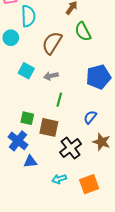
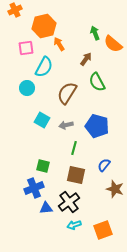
cyan semicircle: (28, 16) -> (44, 67), turned 30
blue pentagon: (98, 77) -> (97, 126), moved, turned 30
brown square: (49, 127) -> (76, 175), moved
blue cross: (18, 141) -> (34, 188), turned 30
black cross: (71, 148) -> (69, 202), moved

